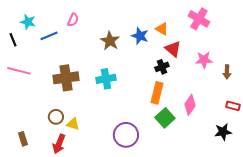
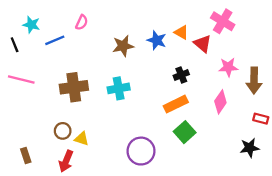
brown star: (110, 41) -> (123, 46), turned 30
red triangle: (173, 49) -> (203, 44), moved
brown arrow: (227, 72) -> (254, 81), size x1.6
orange rectangle: (157, 93) -> (176, 104), turned 50
pink diamond: (190, 105) -> (220, 102), moved

